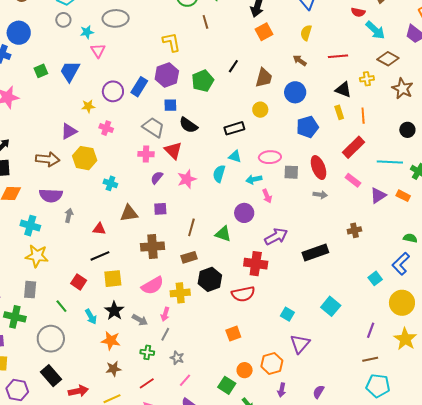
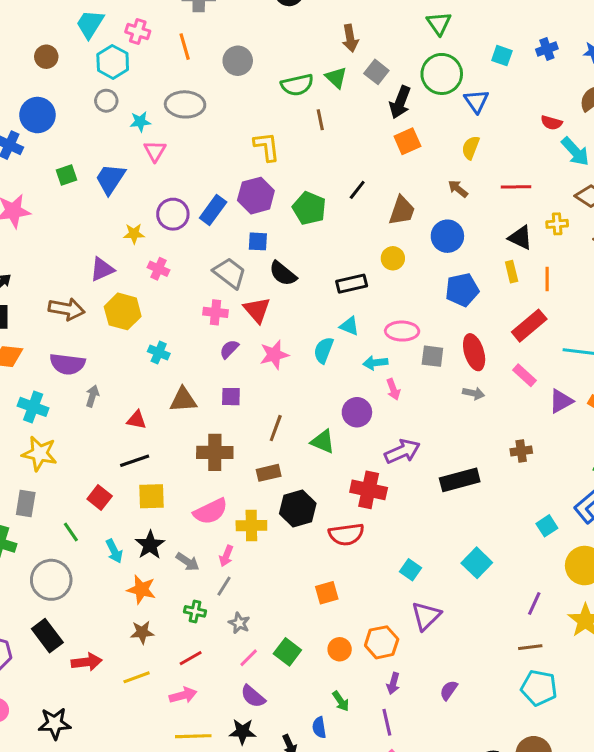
green pentagon: (203, 81) -> (309, 208), turned -30
green square: (227, 385) -> (287, 652), moved

